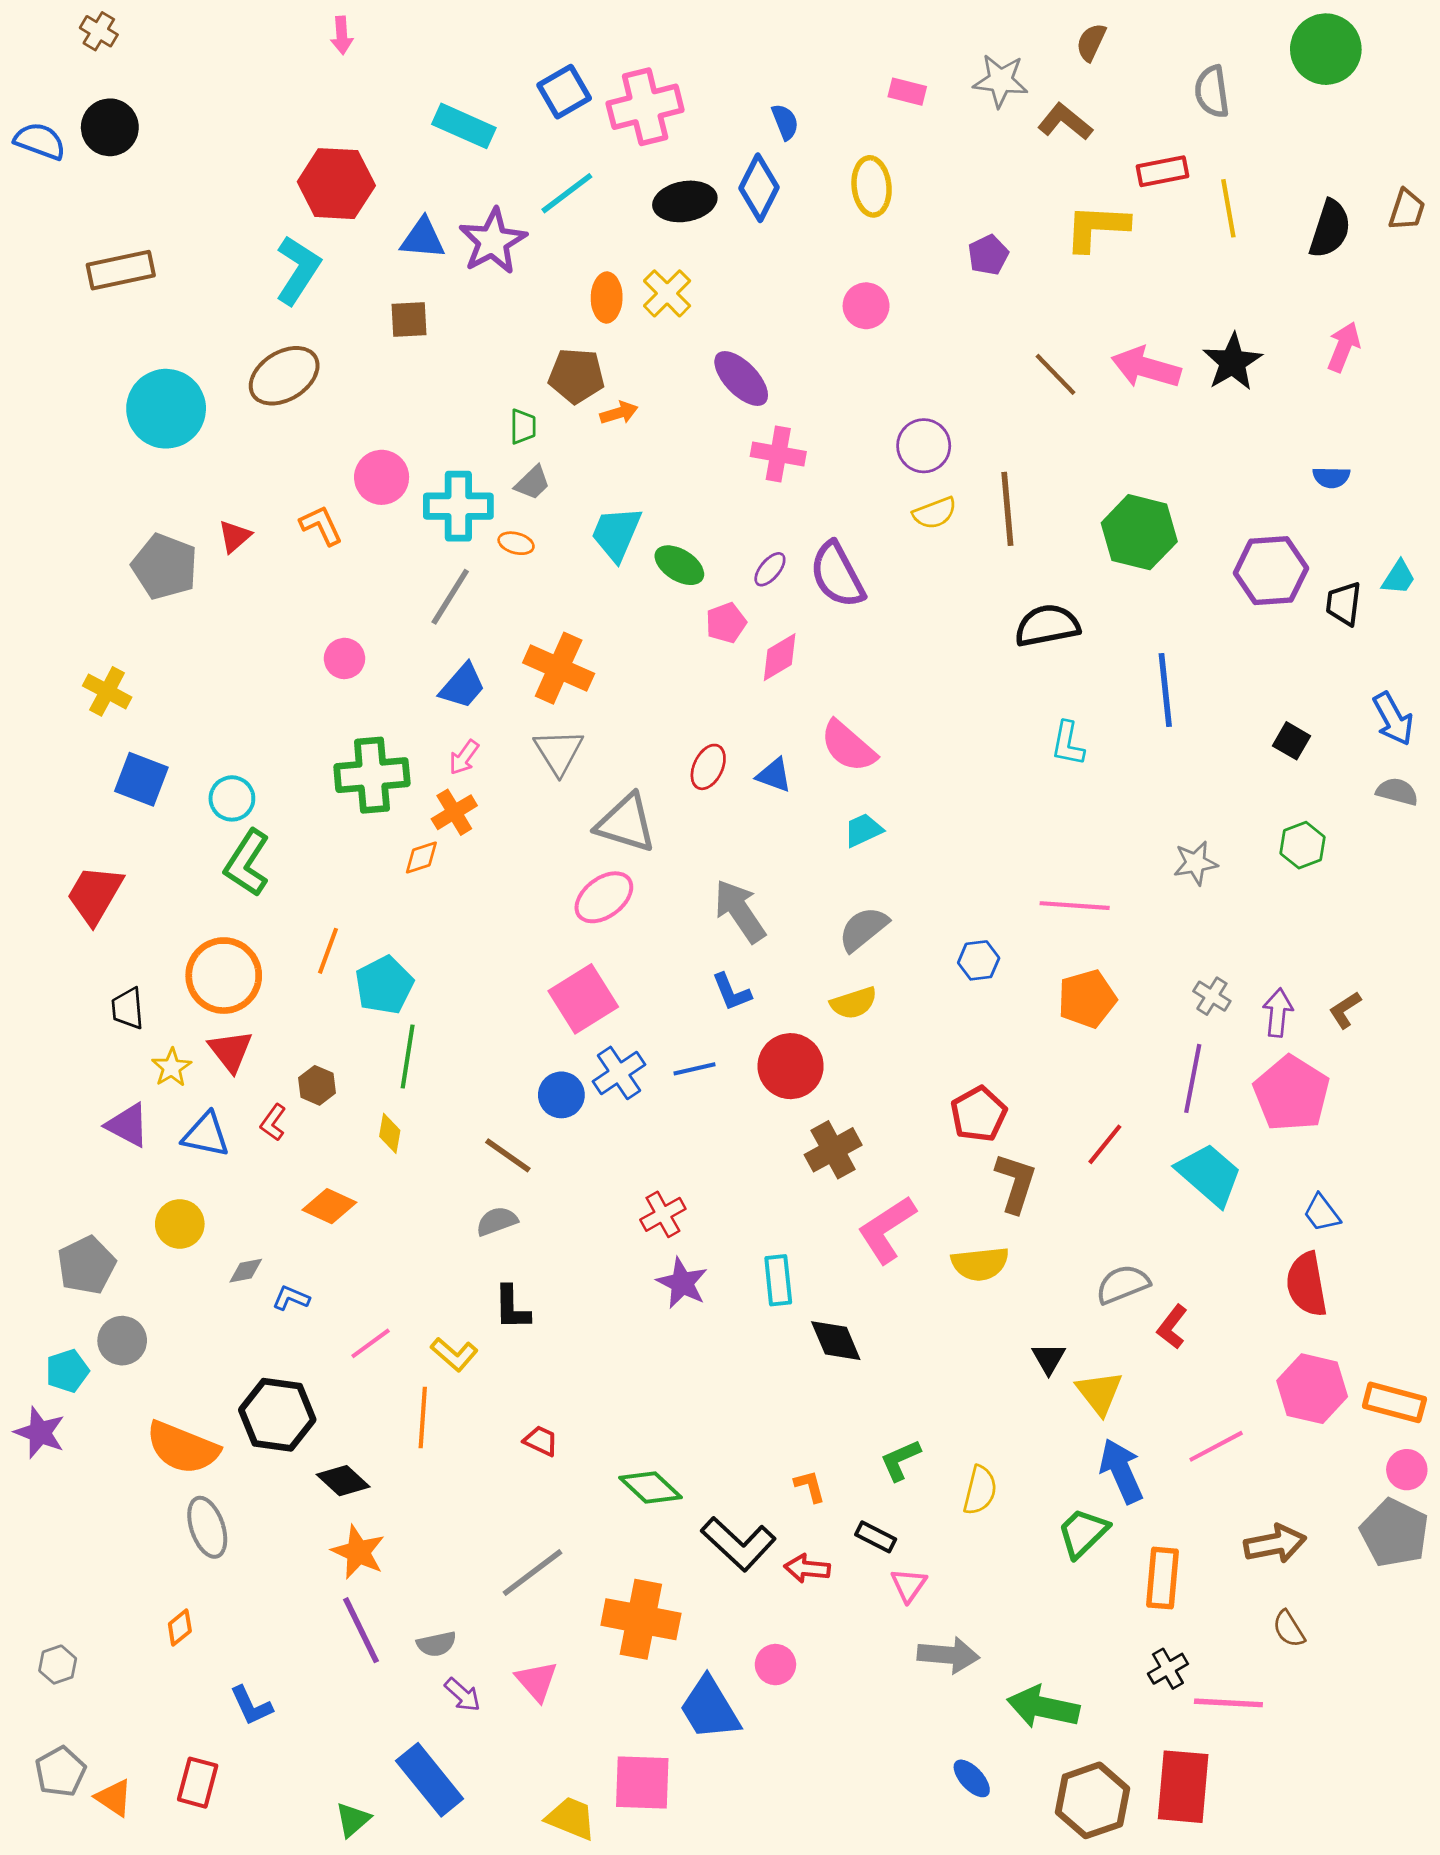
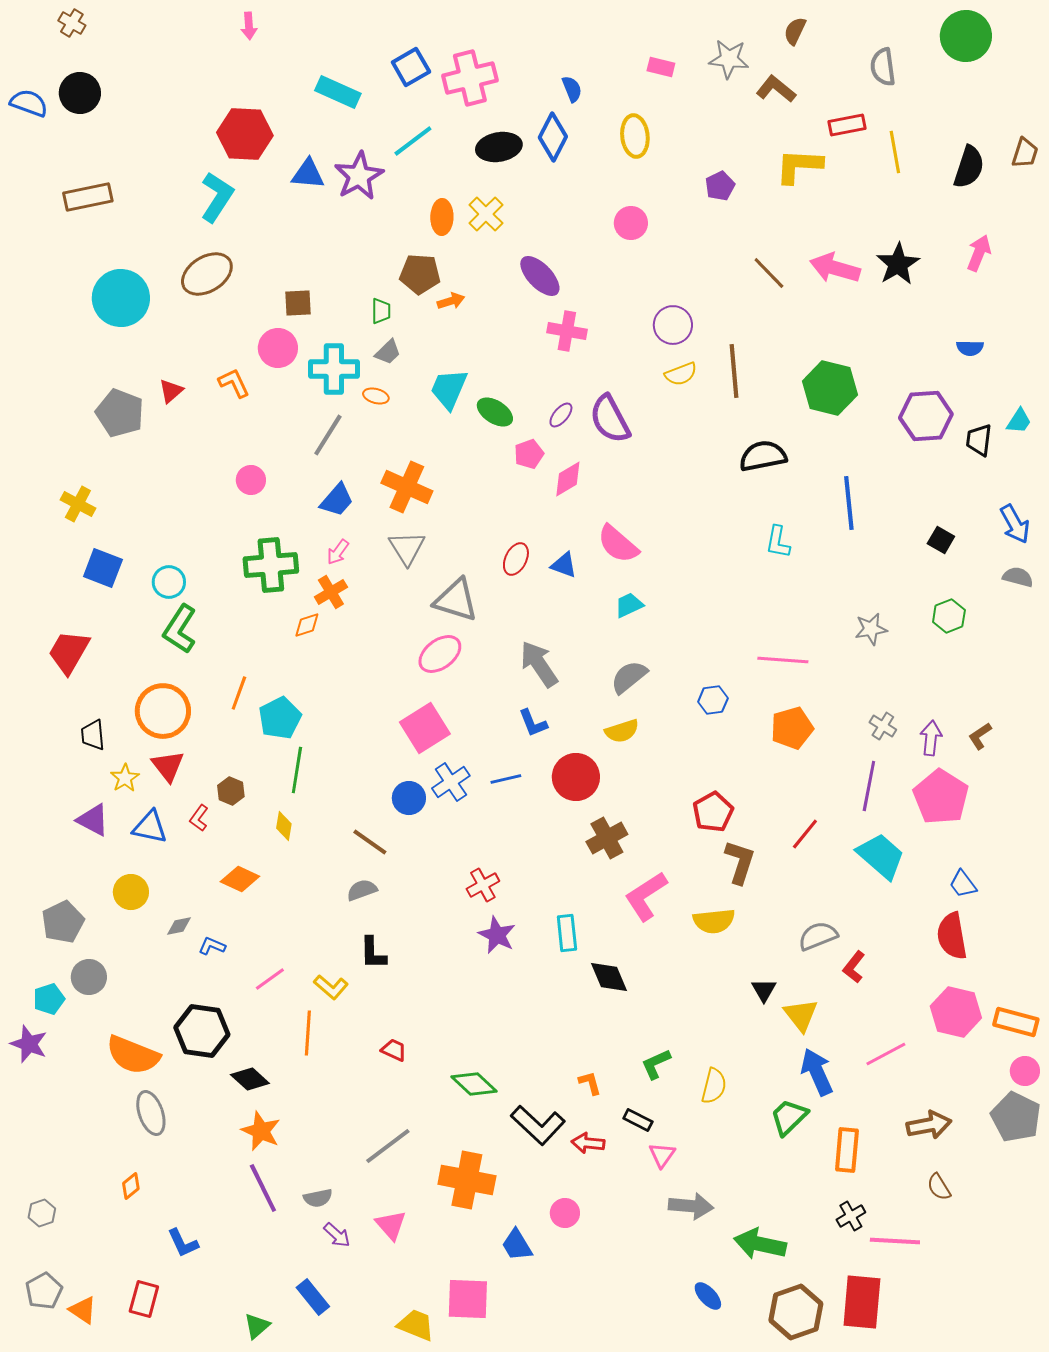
brown square: (409, 319) -> (298, 303), moved
blue trapezoid: (710, 1708) -> (517, 1245), size x0.7
blue rectangle: (430, 1780) -> (313, 1297), size x0.7

